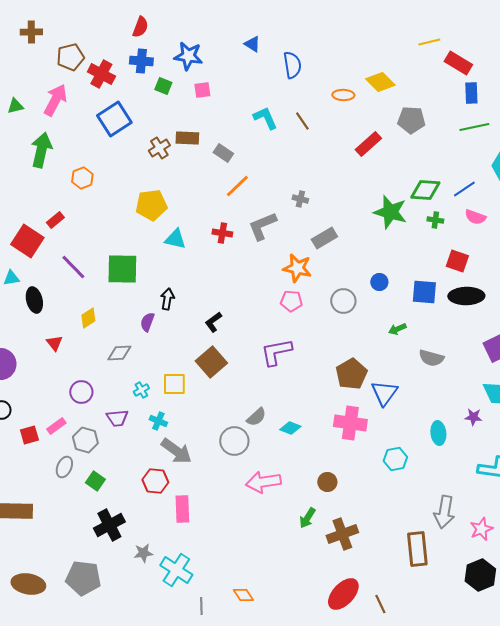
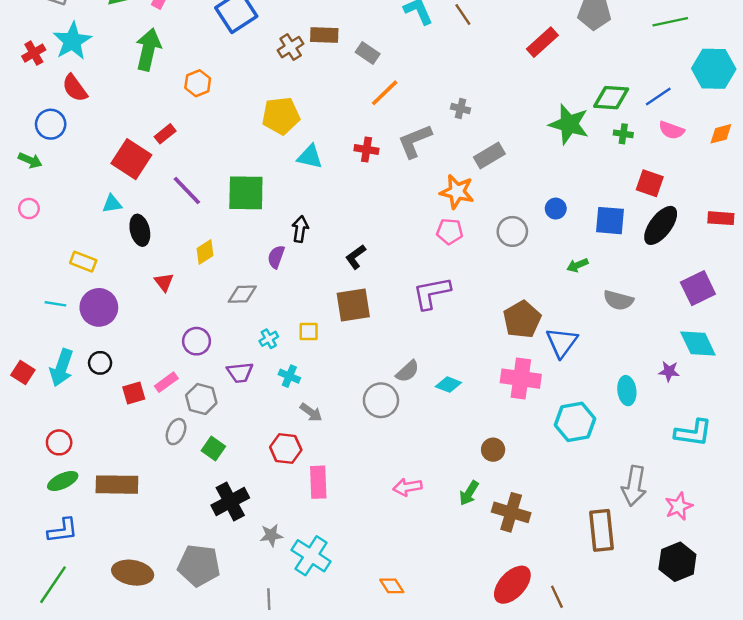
black ellipse: (466, 296) -> (661, 225), turned -52
brown square: (211, 362) -> (353, 305), turned 32
yellow square: (174, 384) -> (309, 332), size x0.7
gray arrow: (176, 451) -> (311, 412), size x0.6
cyan hexagon: (395, 459) -> (575, 422), size x1.4
pink arrow: (263, 482) -> (407, 487), moved, size x0.7
brown cross: (342, 534) -> (511, 512), turned 36
gray line: (201, 606) -> (269, 599), moved

